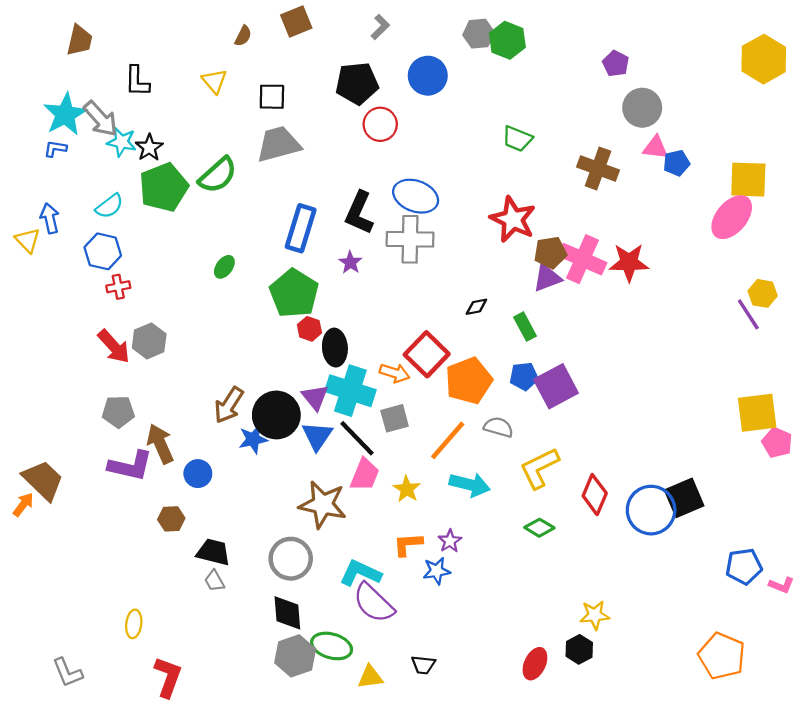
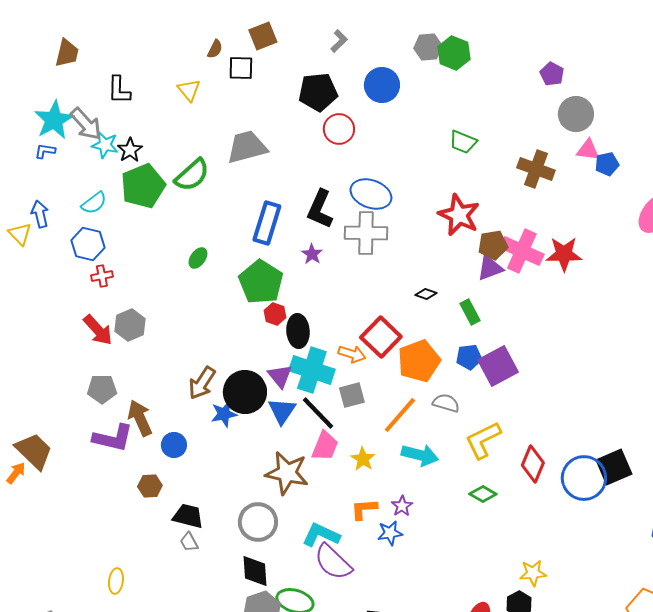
black square: (272, 97) -> (241, 68), moved
black diamond: (476, 307) -> (426, 294), turned 30

